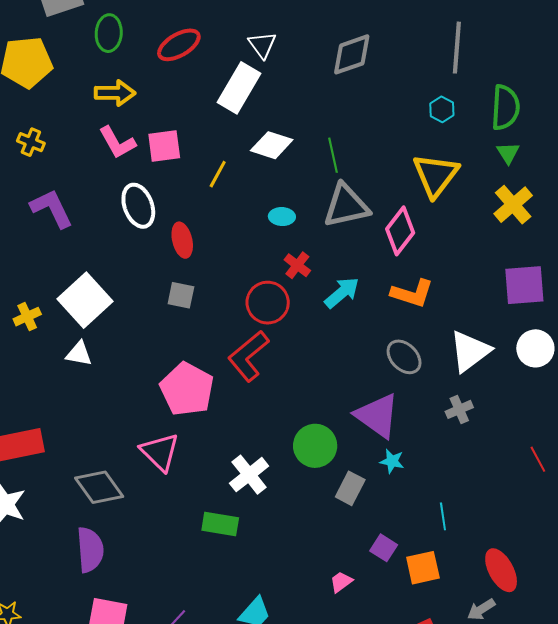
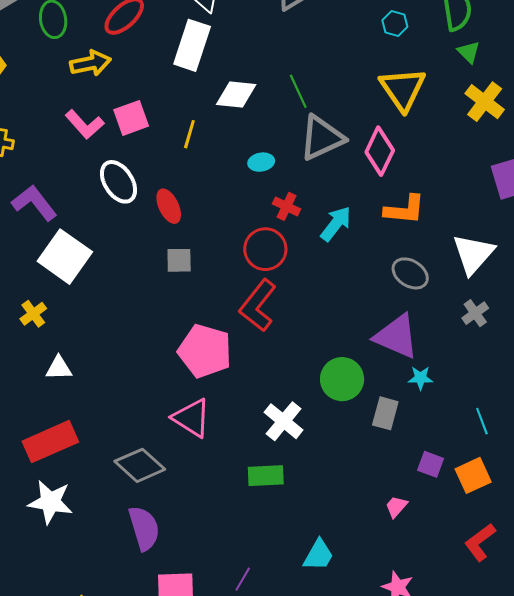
yellow arrow: (115, 93) -> (90, 63), moved
white square: (85, 300) -> (65, 257), moved
white triangle: (79, 354) -> (59, 368), moved

